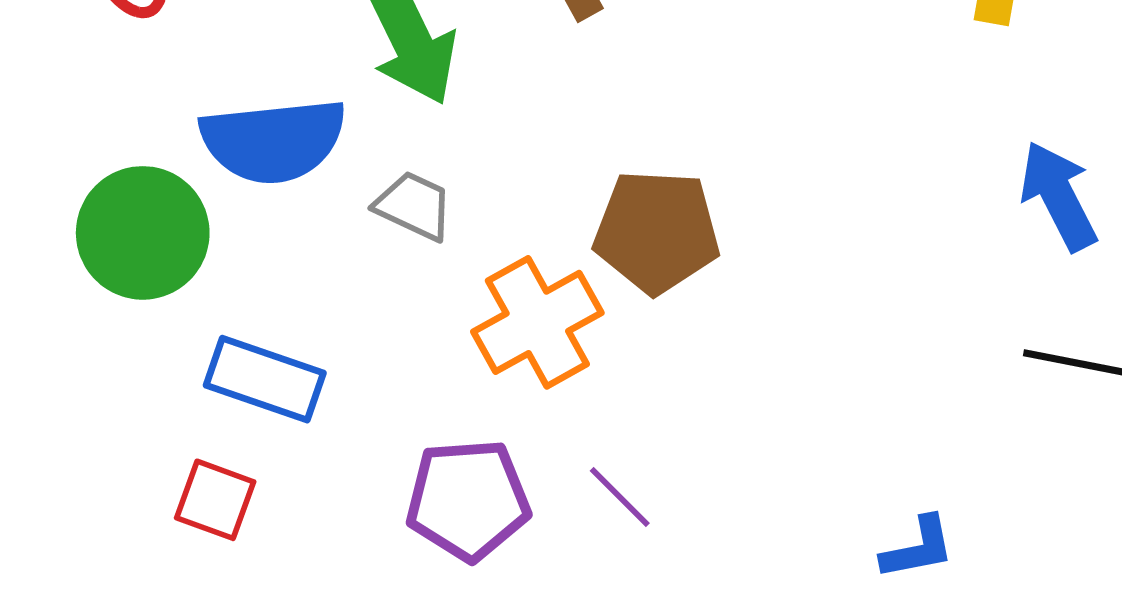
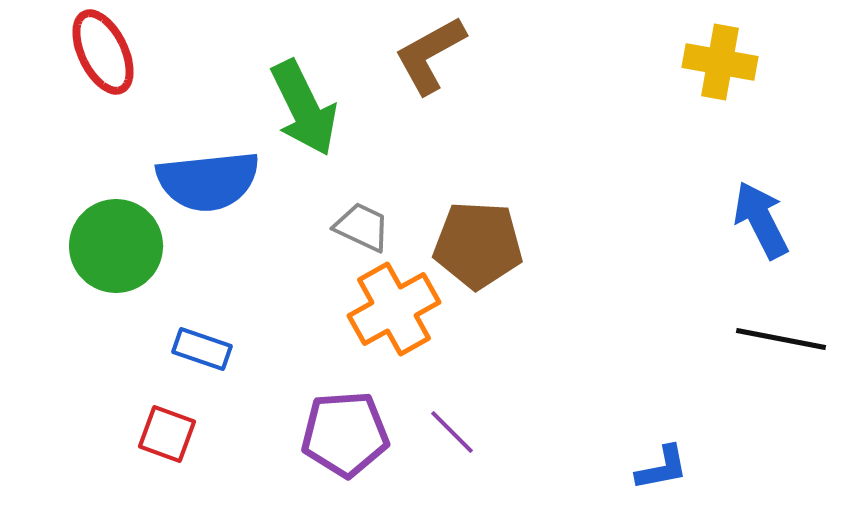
gray trapezoid: (414, 206) -> (362, 227), moved
blue rectangle: (265, 379) -> (202, 349), size x0.7

